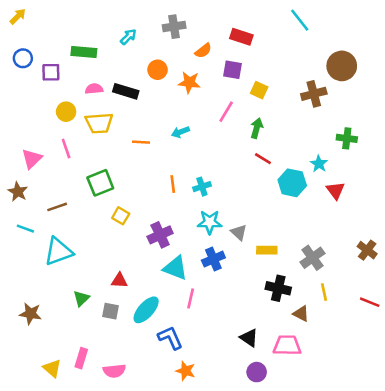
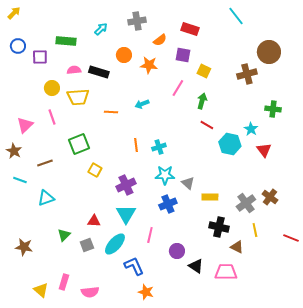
brown cross: (367, 250) -> (270, 197), moved
cyan triangle: (58, 251) -> (46, 198), size x0.7
cyan triangle: (175, 268) -> (126, 214), moved, turned 40
gray square: (111, 311) -> (87, 245), turned -32
purple circle: (257, 372) -> (177, 251), moved

